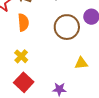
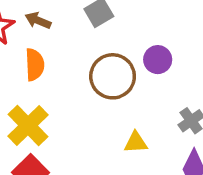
yellow cross: (21, 56) -> (28, 126), size x1.6

